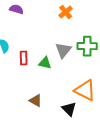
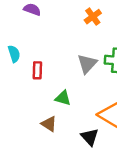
green triangle: (45, 63) -> (63, 98), moved

